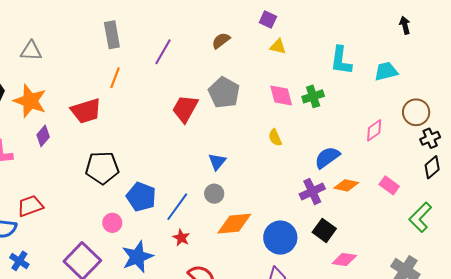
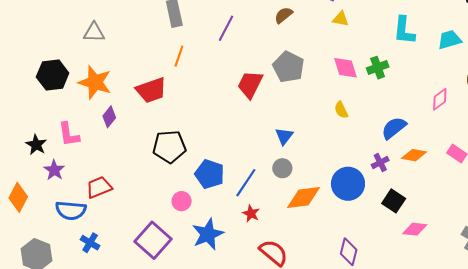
purple cross: (312, 191) -> (380, 162), size x0.7
blue circle: (280, 238) -> (348, 184), moved

